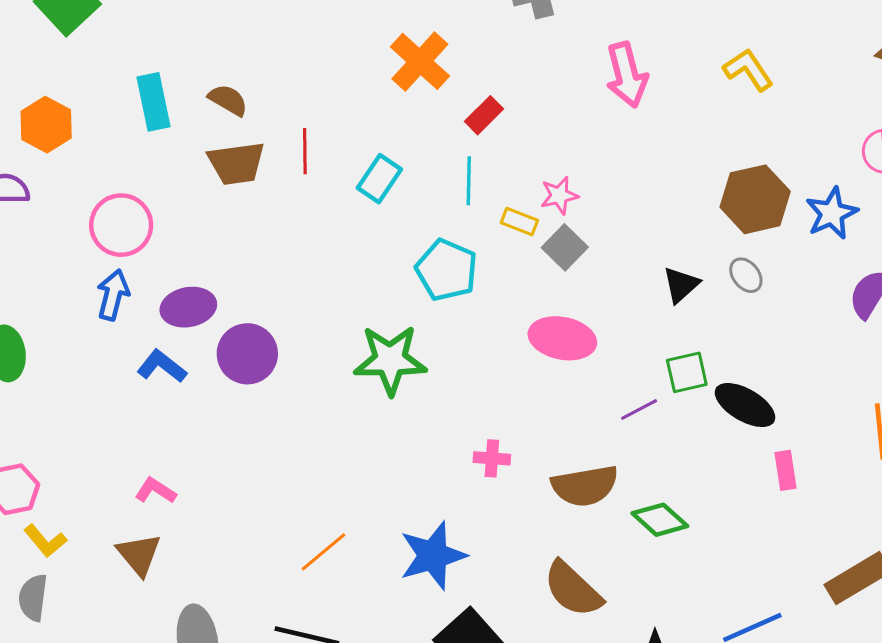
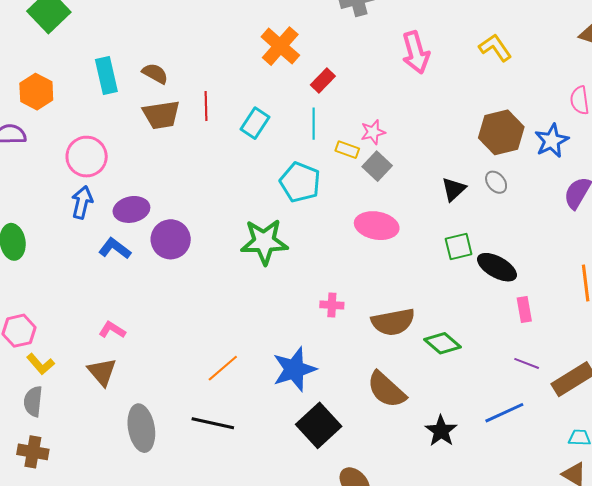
purple line: (639, 410) -> (527, 363), moved, turned 50

